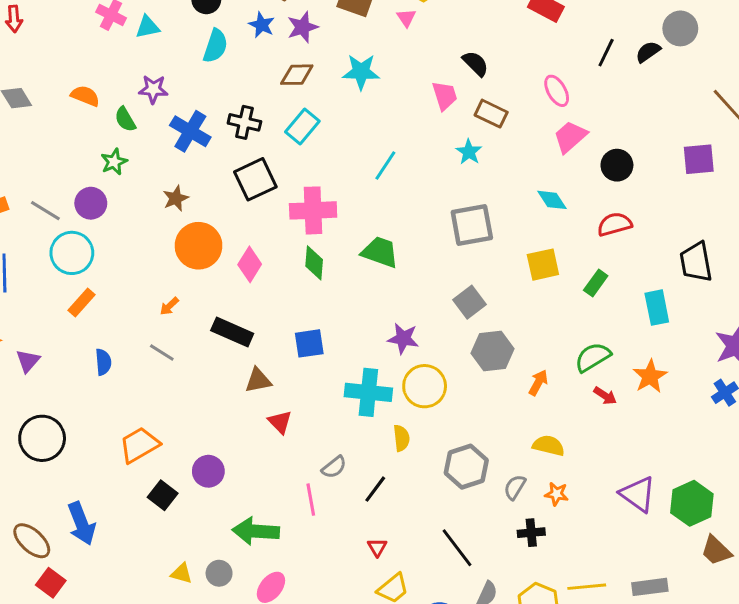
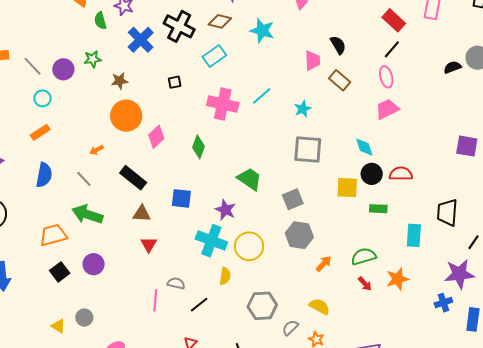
black line: (606, 53) -> (392, 49), moved
black cross: (244, 122) -> (179, 26), moved, size x1.4
cyan star: (469, 152) -> (303, 109), moved
green star: (114, 162) -> (93, 59), moved
black circle: (617, 165) -> (372, 174), moved
black square: (255, 179) -> (175, 82), size x0.5
pink cross: (313, 210) -> (223, 104), moved
green trapezoid: (380, 252) -> (250, 179), moved
cyan circle: (72, 253) -> (42, 98), size x0.6
green rectangle: (596, 283) -> (378, 209), turned 42
purple star: (403, 339) -> (225, 210), moved
blue semicircle: (103, 362) -> (44, 175), size x1.4
gray semicircle: (334, 467) -> (176, 283), turned -144
green arrow: (256, 531) -> (87, 214), moved
gray circle: (219, 573) -> (84, 318), moved

